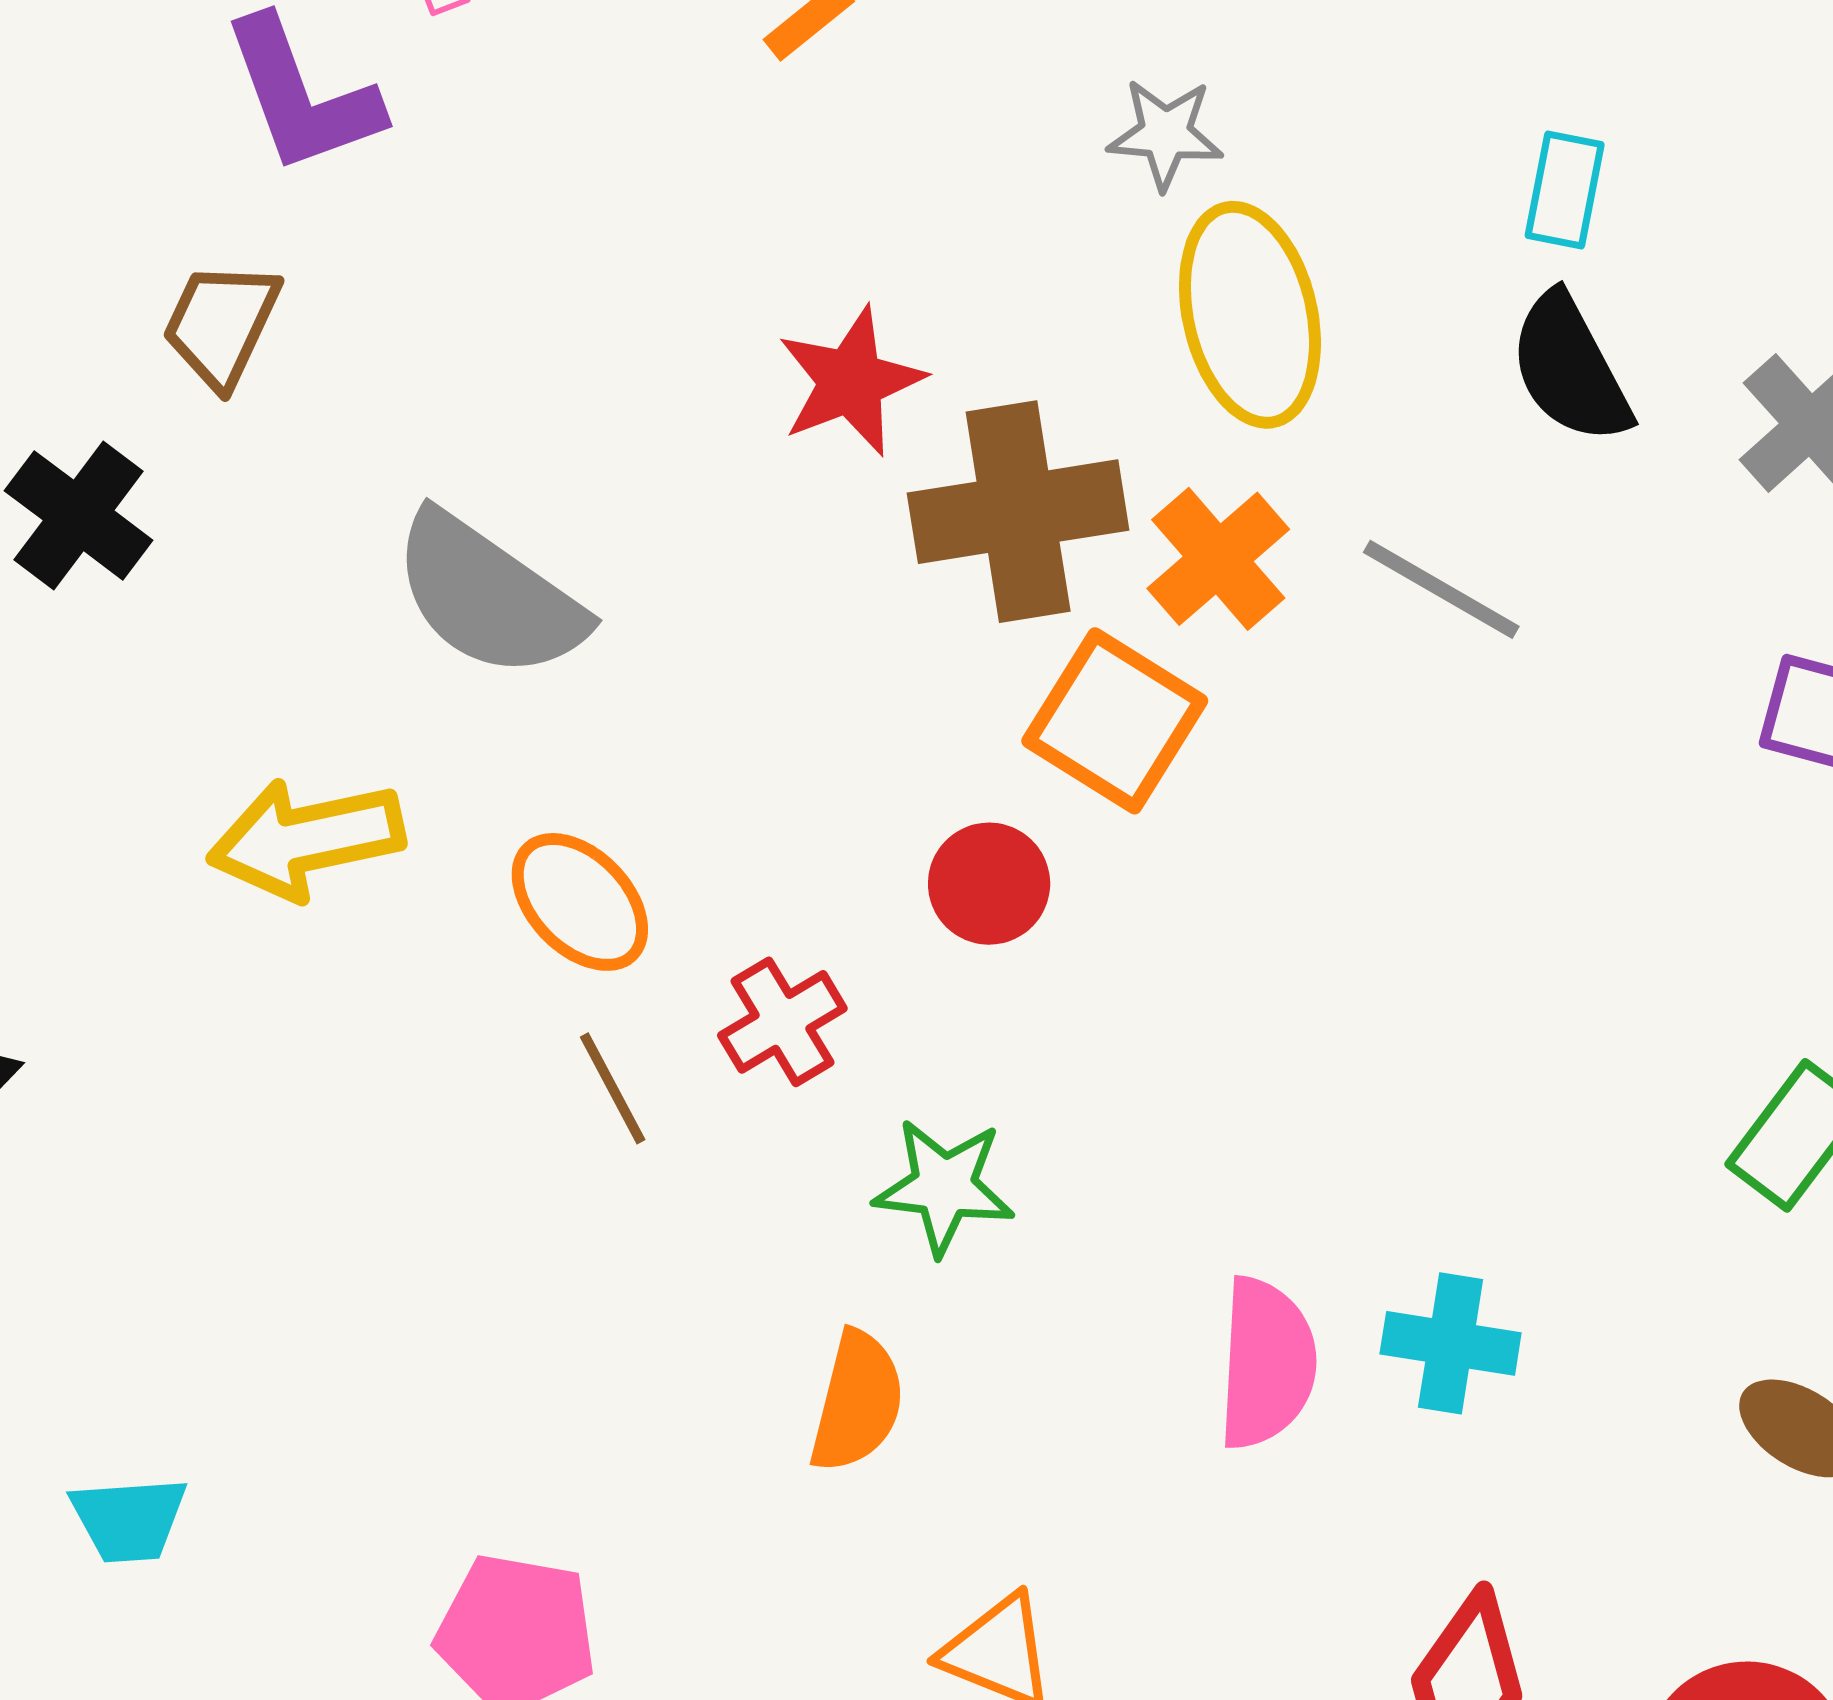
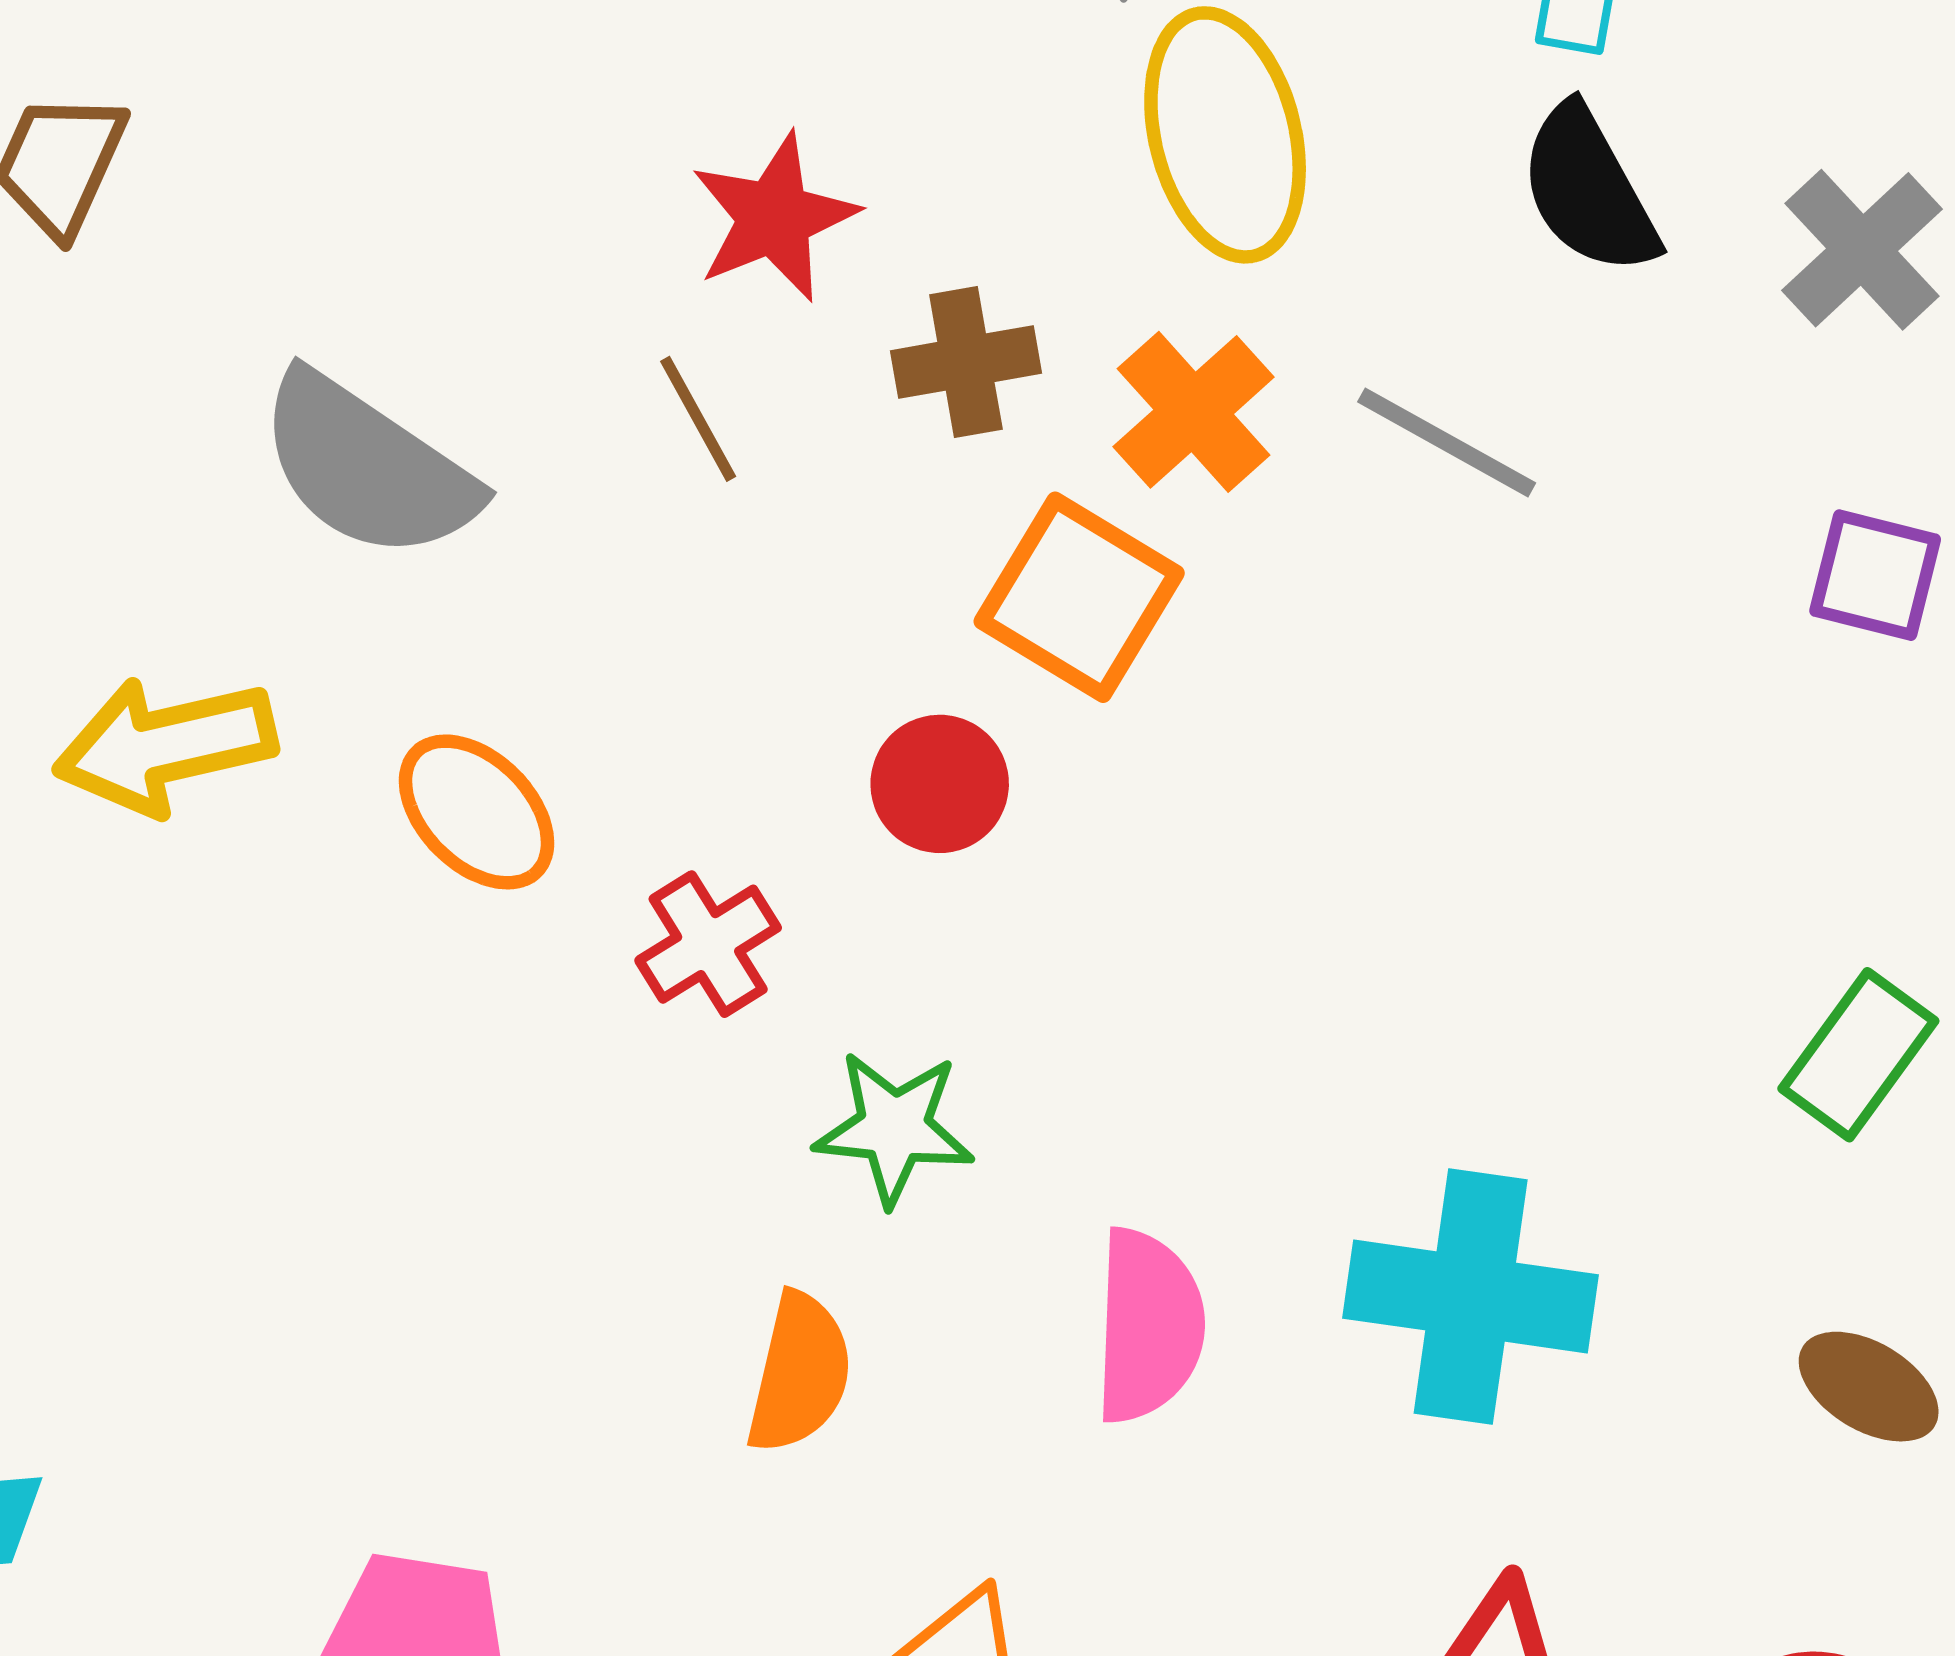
brown cross: (1018, 512) -> (966, 362), size x0.6
brown line: (613, 1088) -> (698, 419), moved
cyan cross: (1451, 1343) -> (1471, 1296), size x1.6
pink semicircle: (1266, 1363) -> (1148, 1326), moved

